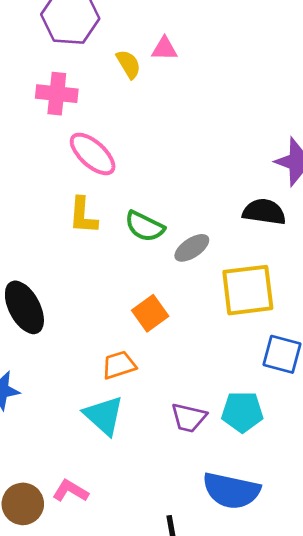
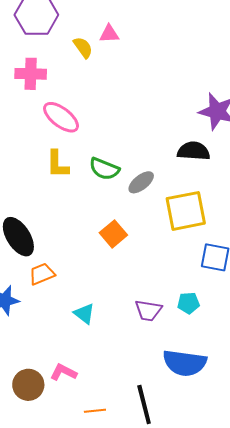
orange trapezoid: (119, 365) -> (42, 274), moved
cyan pentagon: (242, 412) -> (188, 303), size x0.7
cyan triangle: (104, 415) -> (84, 314), size x0.7

